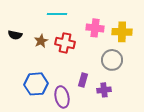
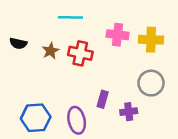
gray circle: (112, 60) -> (151, 83), moved
blue hexagon: (36, 84) -> (36, 118), moved

